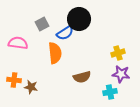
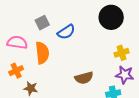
black circle: (79, 19) -> (111, 17), moved
orange semicircle: (55, 53) -> (42, 53), moved
orange cross: (14, 80) -> (16, 71), moved, turned -32

